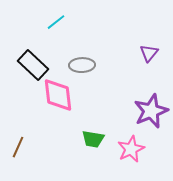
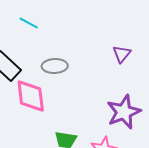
cyan line: (56, 22) -> (29, 23), turned 66

